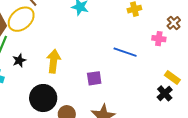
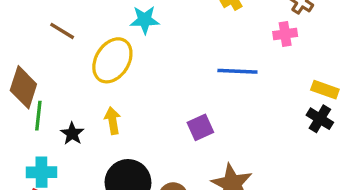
yellow ellipse: (21, 19) -> (112, 60), moved
yellow arrow: (54, 61) -> (113, 121), moved, size x0.7

